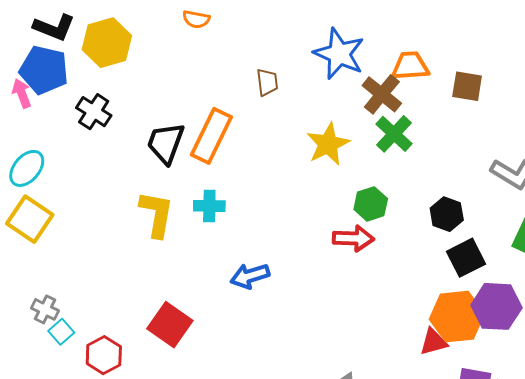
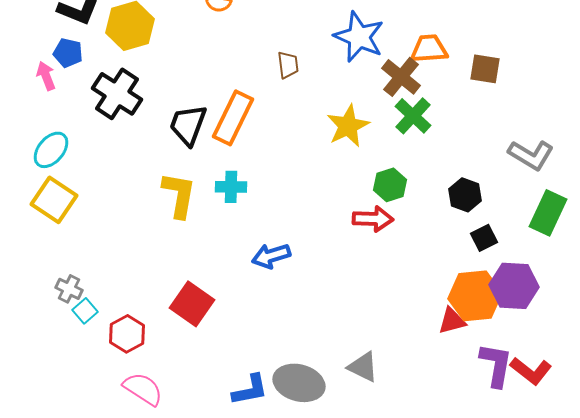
blue pentagon: (44, 70) -> (68, 53), size x0.6
black cross: (94, 112) -> (117, 94), size x1.4
black square: (466, 258) -> (484, 238), size x0.7

